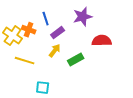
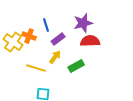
red semicircle: (102, 41) -> (90, 41), moved
yellow line: (25, 61) -> (36, 68), moved

